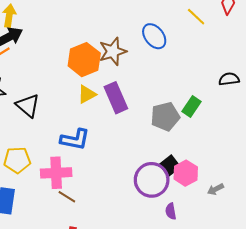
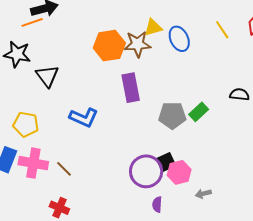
yellow triangle: (87, 94) -> (153, 27), moved
pink cross: (56, 173) -> (33, 163), moved

